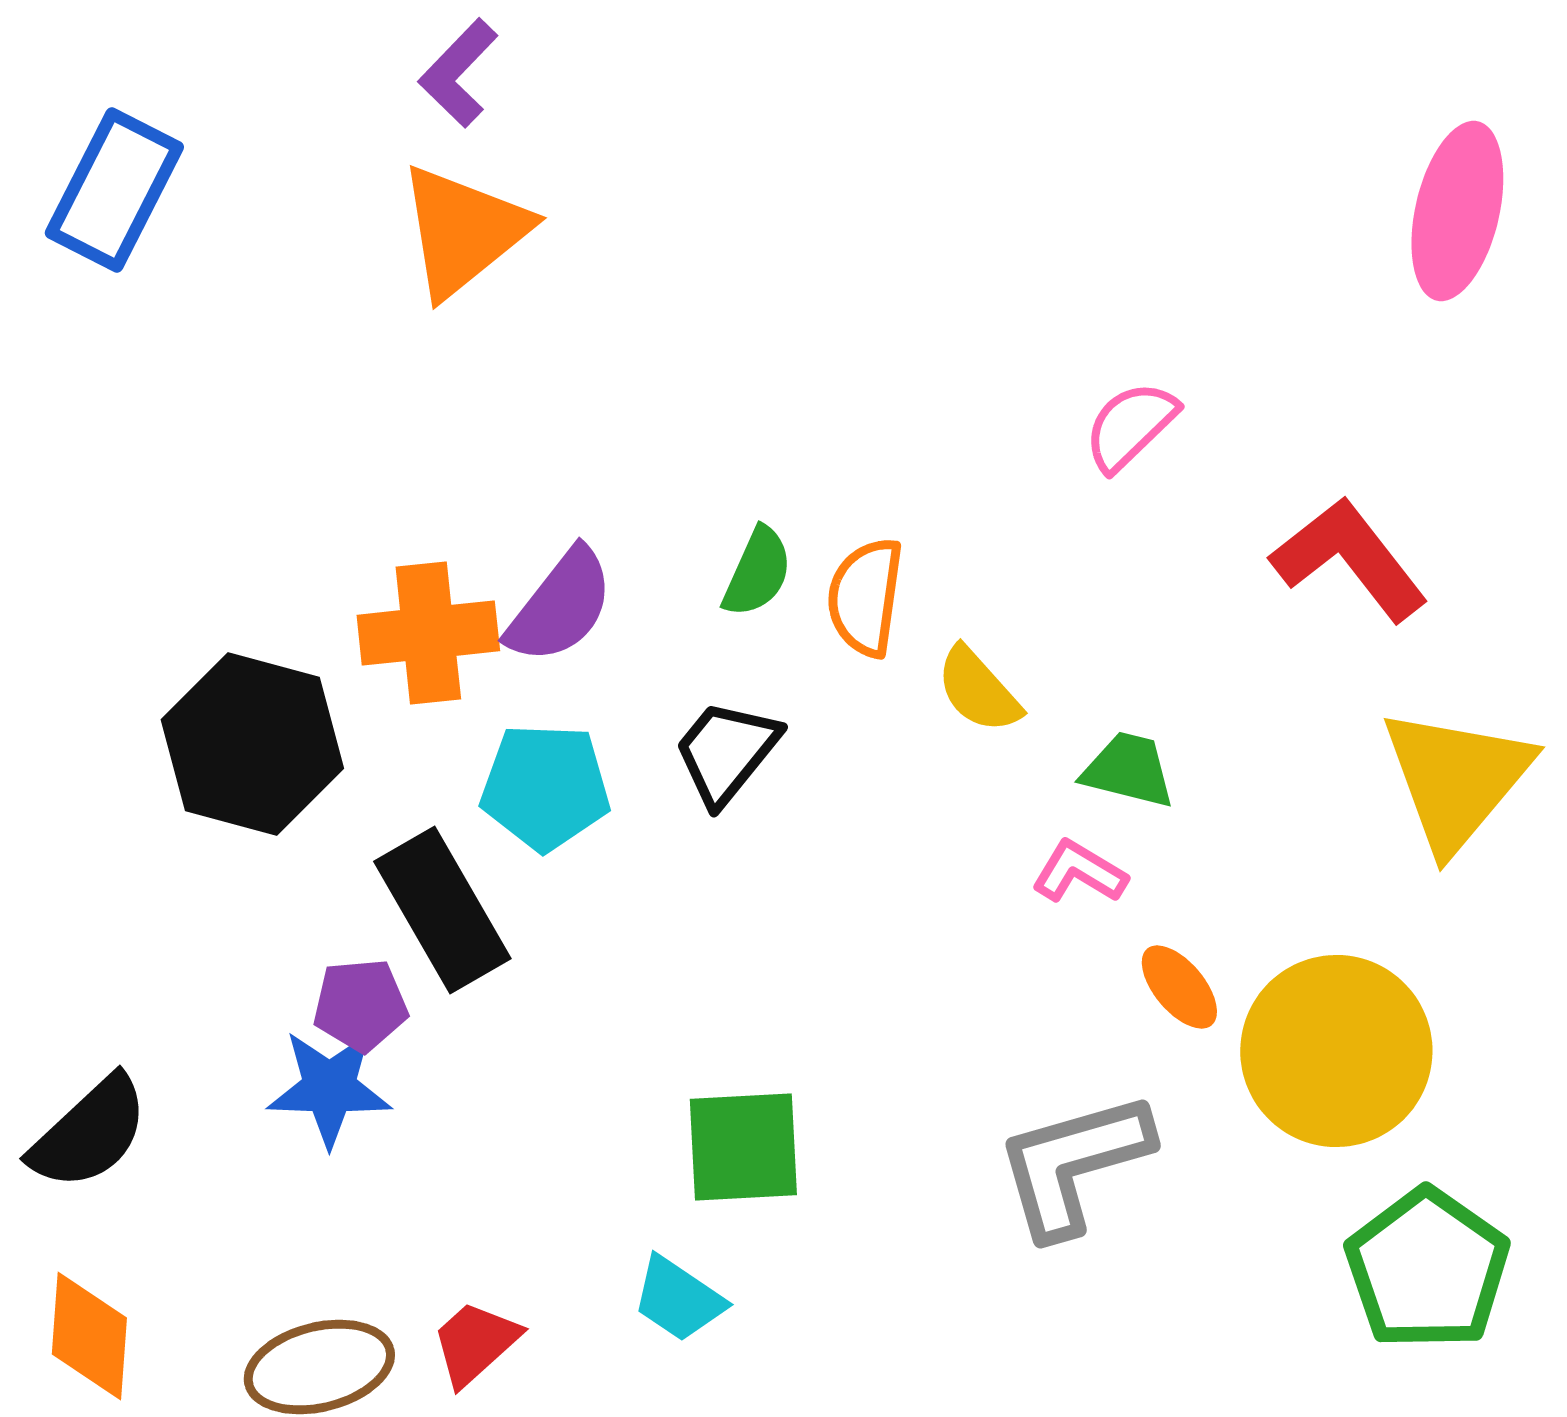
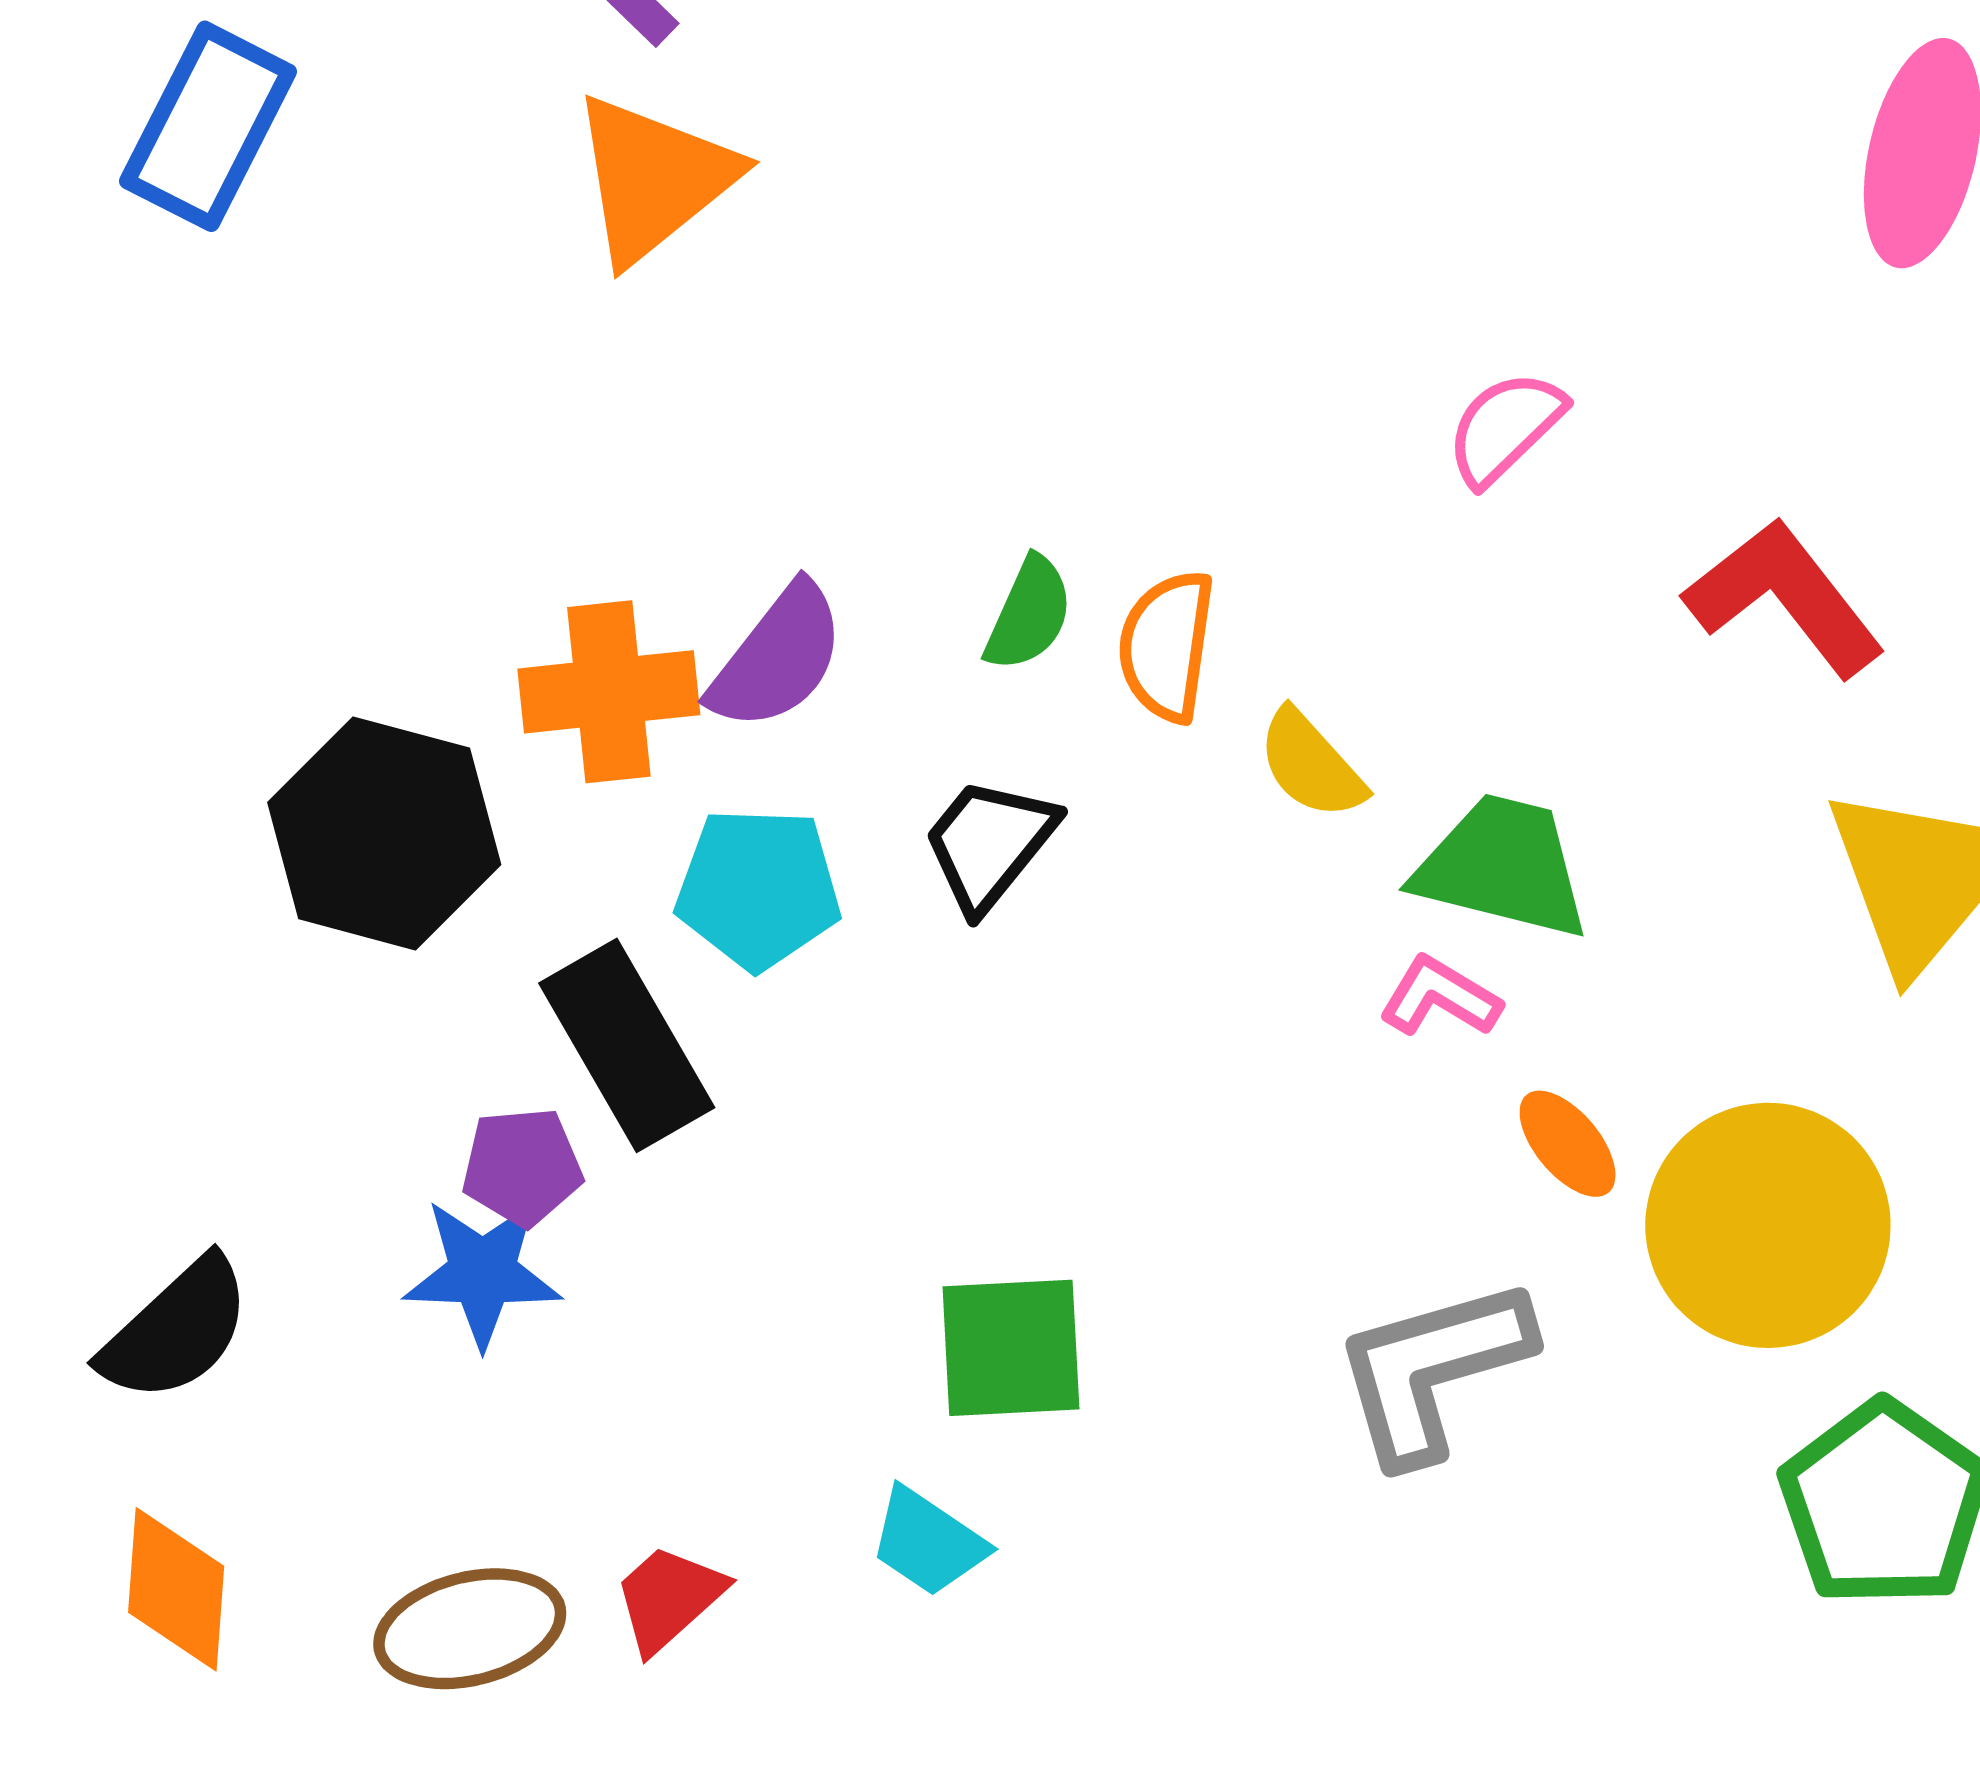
green trapezoid: (1128, 770) -> (1502, 867), size x1.5

